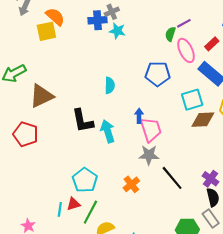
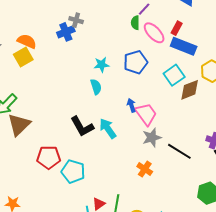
gray cross: (112, 12) -> (76, 20), turned -32
cyan star: (117, 31) -> (101, 65), moved
red rectangle: (212, 44) -> (177, 28), moved
brown triangle: (41, 96) -> (19, 125), moved
red pentagon: (26, 134) -> (49, 157), moved
cyan pentagon: (85, 180) -> (73, 172), moved

